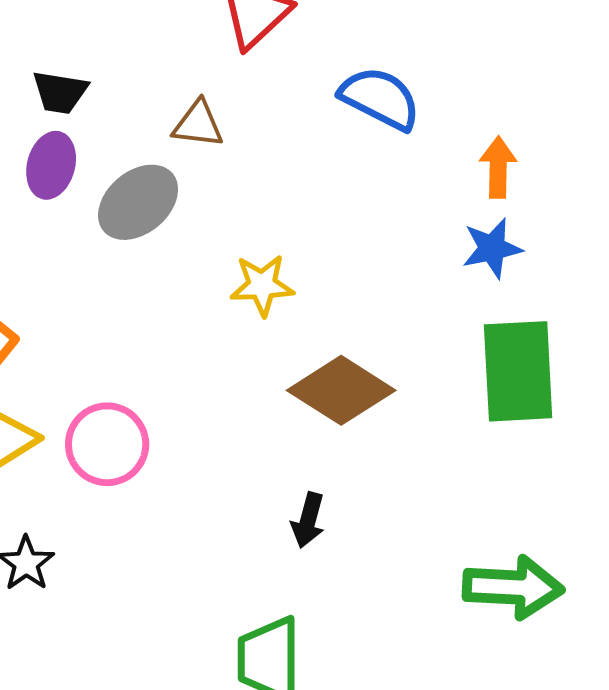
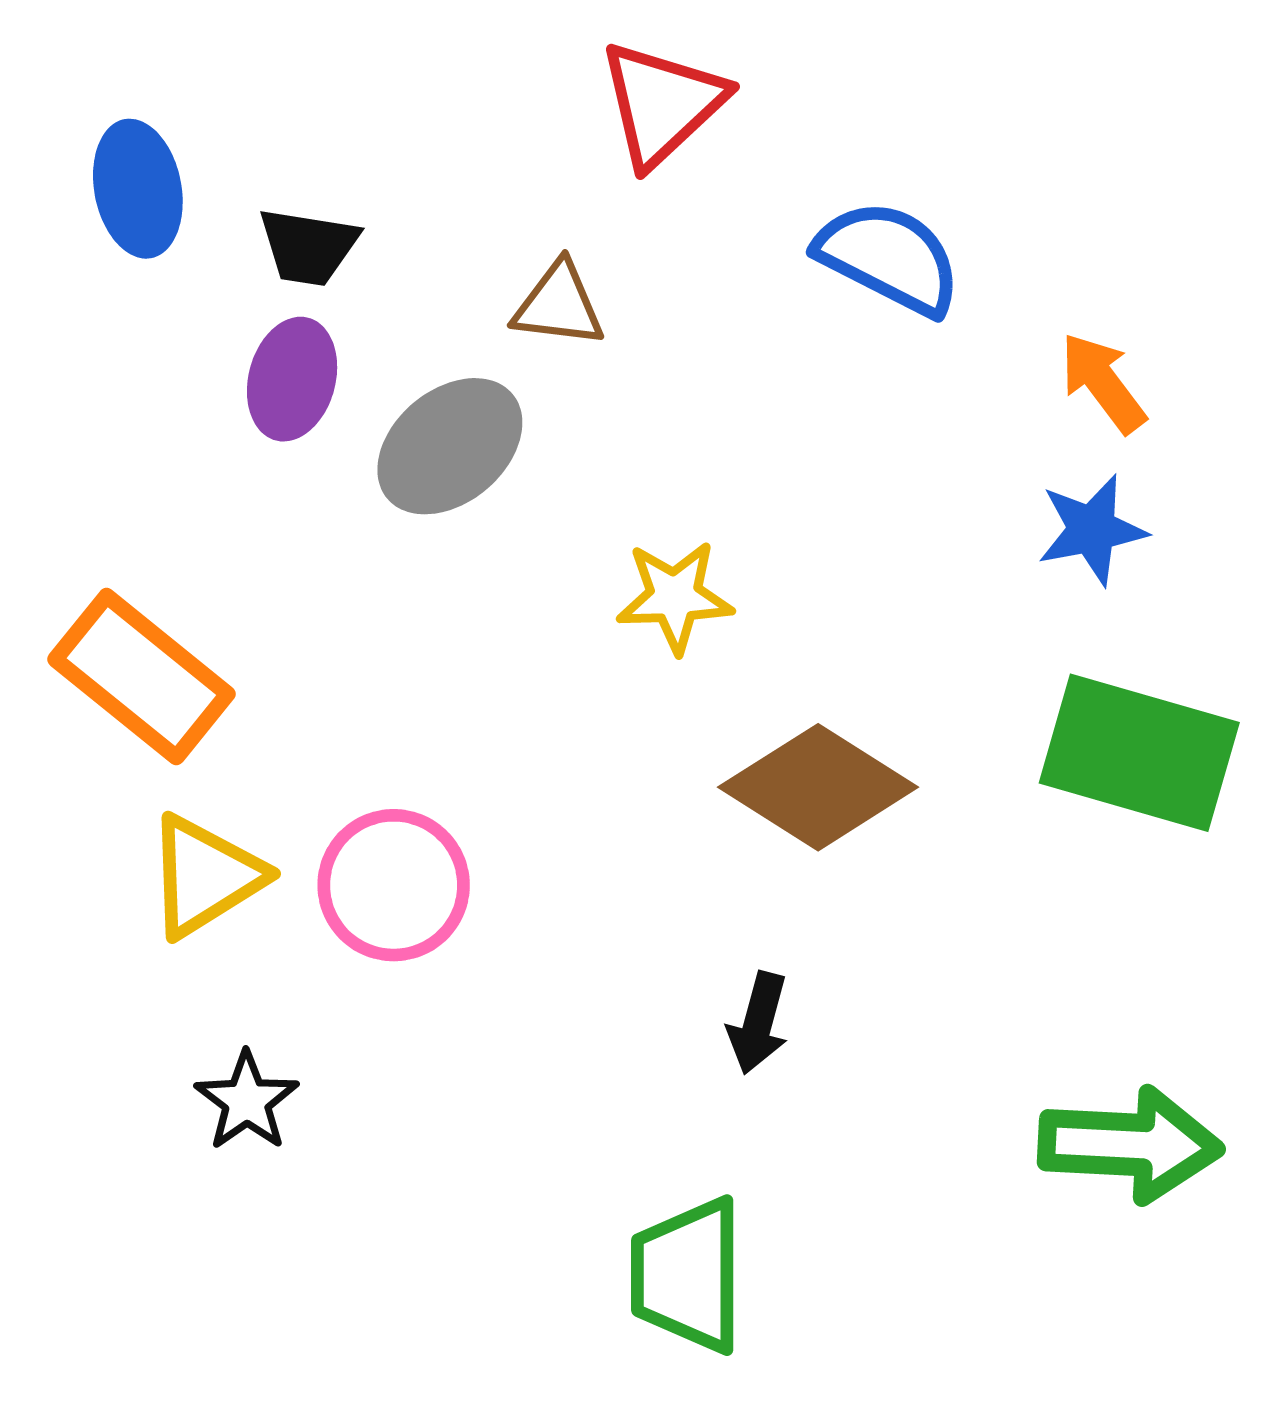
orange arrow: (498, 167) -> (1103, 383), turned -38
green rectangle: (518, 371) -> (1139, 753), turned -71

